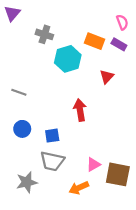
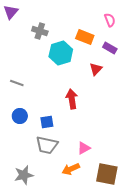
purple rectangle: (119, 44) -> (110, 48), moved
brown square: (118, 174) -> (107, 174), moved
gray star: (27, 182) -> (24, 175), moved

